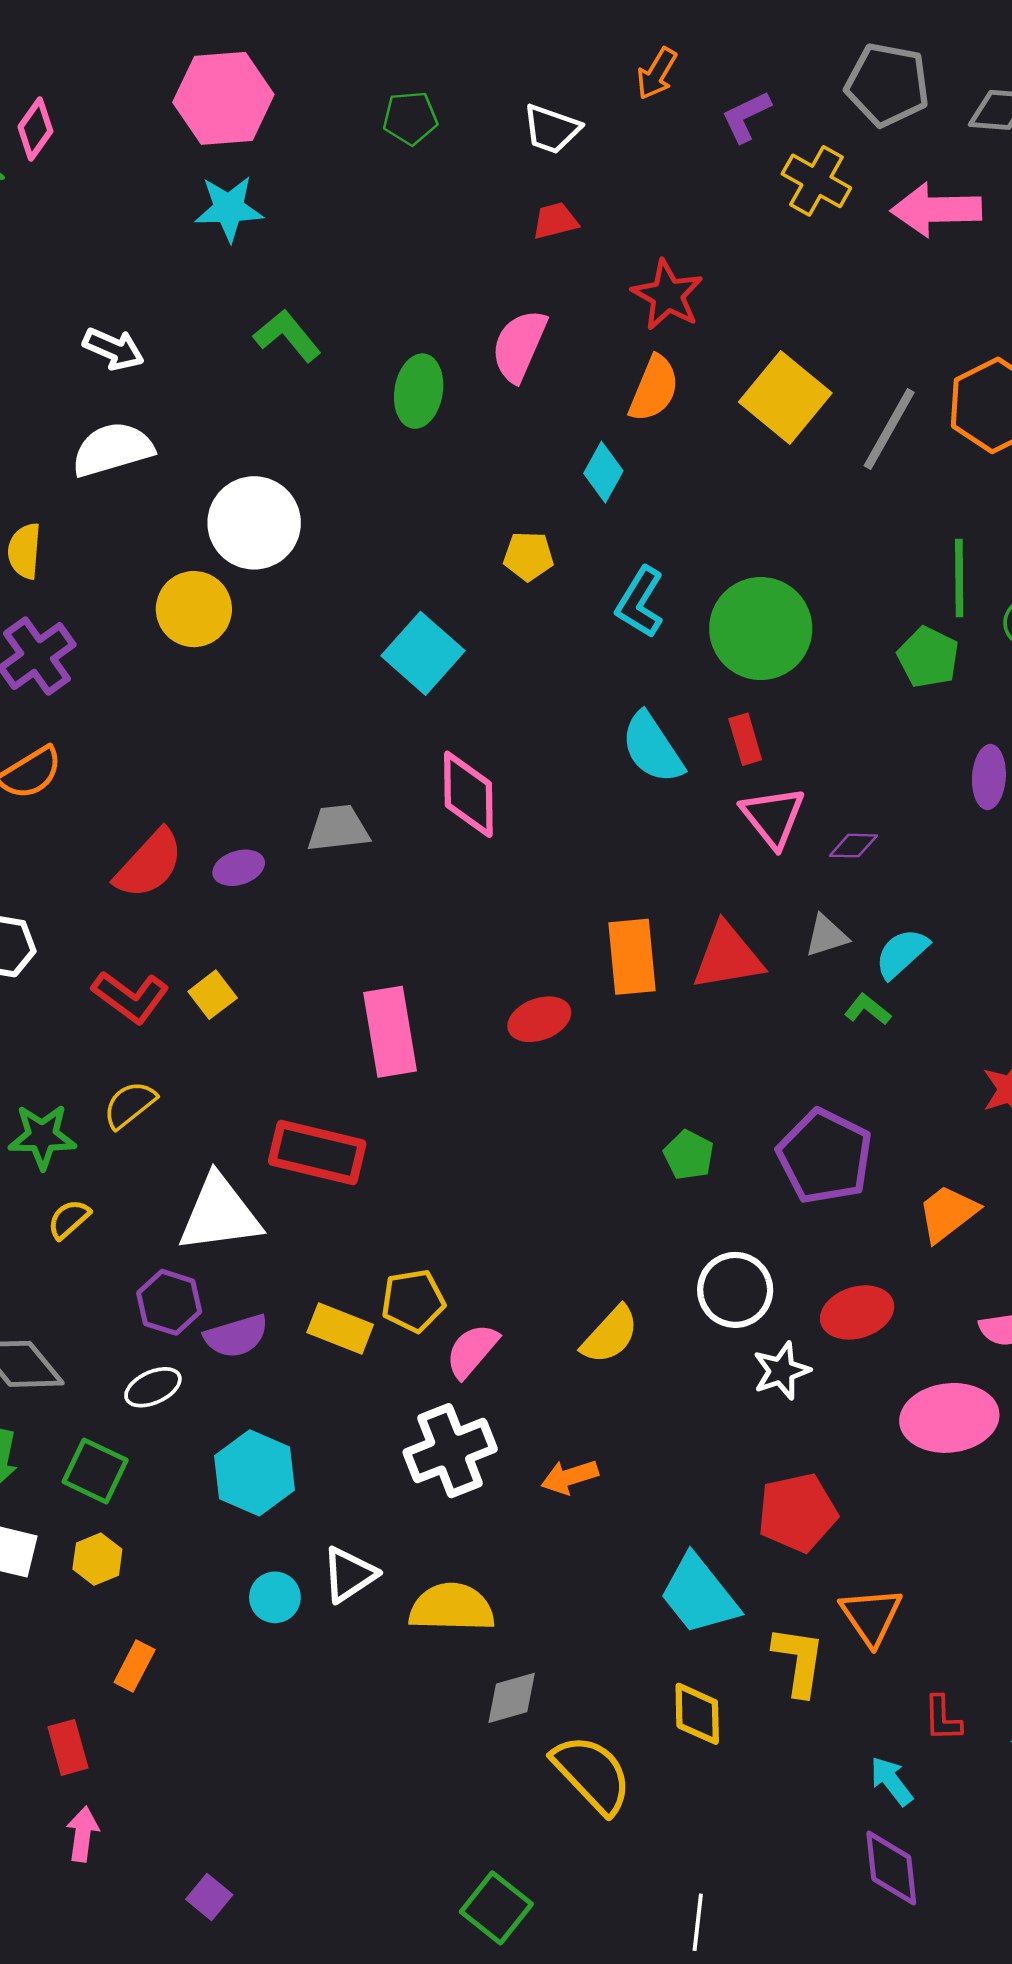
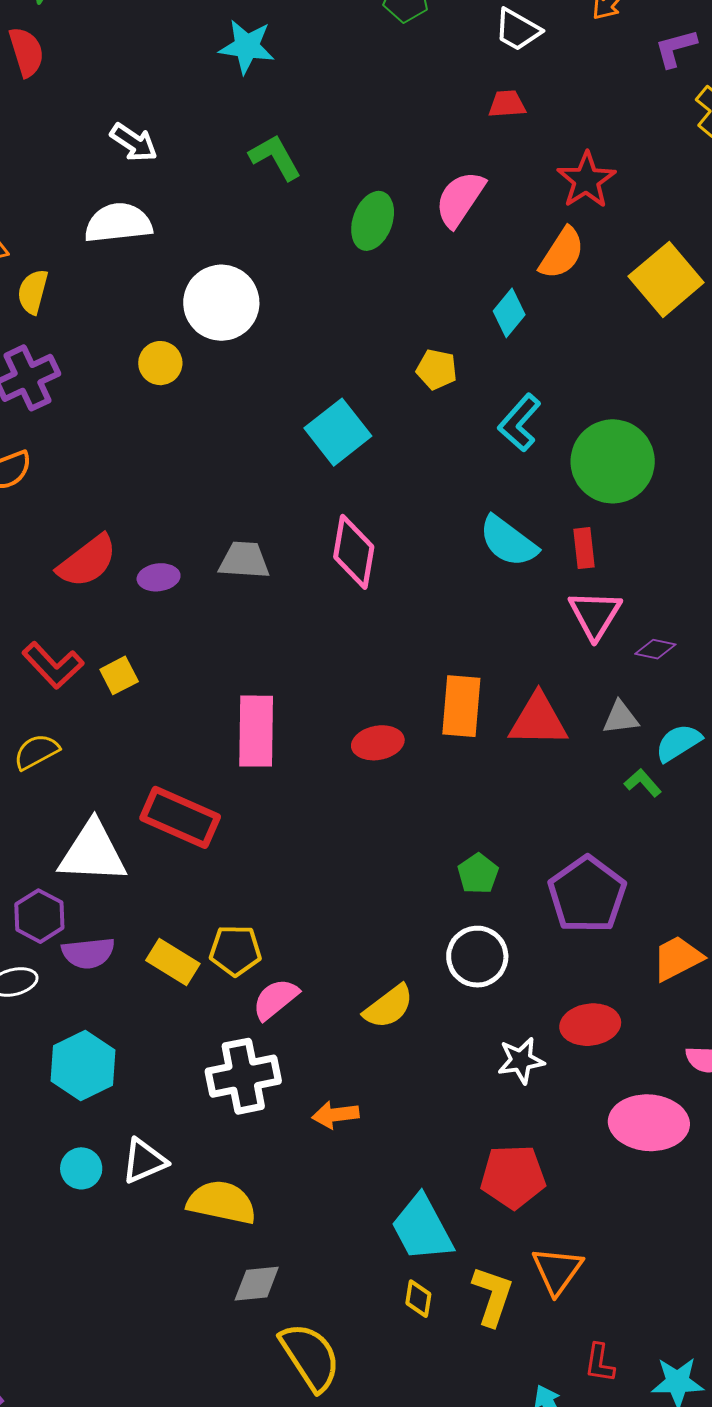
yellow circle: (194, 609) -> (160, 363), size x0.7
cyan semicircle: (652, 748) -> (508, 541), turned -30
white circle: (735, 1290) -> (477, 957), moved
yellow diamond: (697, 1714) -> (418, 1299), moved, size x0.7

